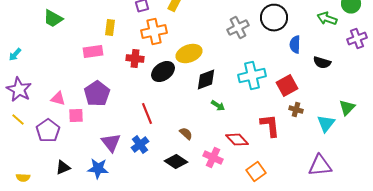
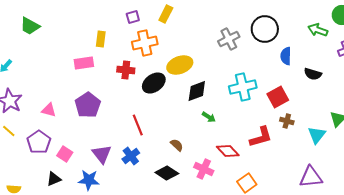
green trapezoid: (53, 19) -> (30, 26), moved
pink square: (76, 116) -> (65, 154), moved, turned 35
red L-shape: (270, 126) -> (261, 137), turned 80

